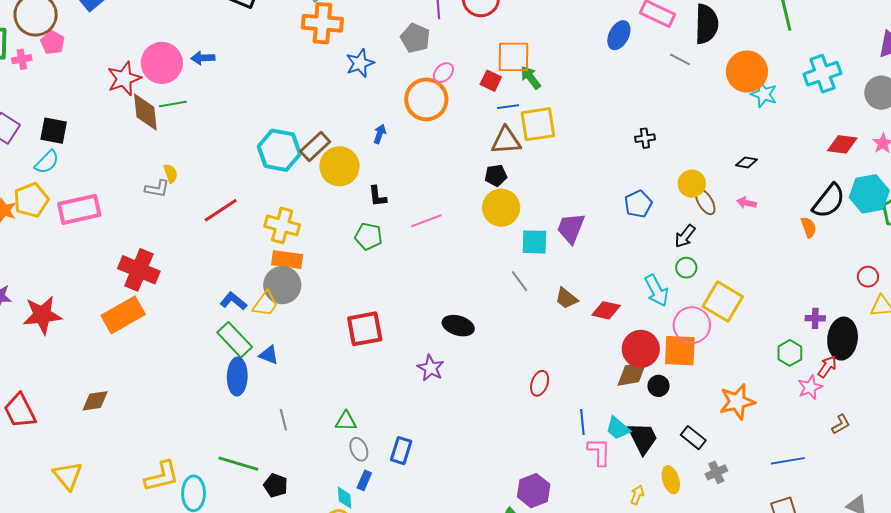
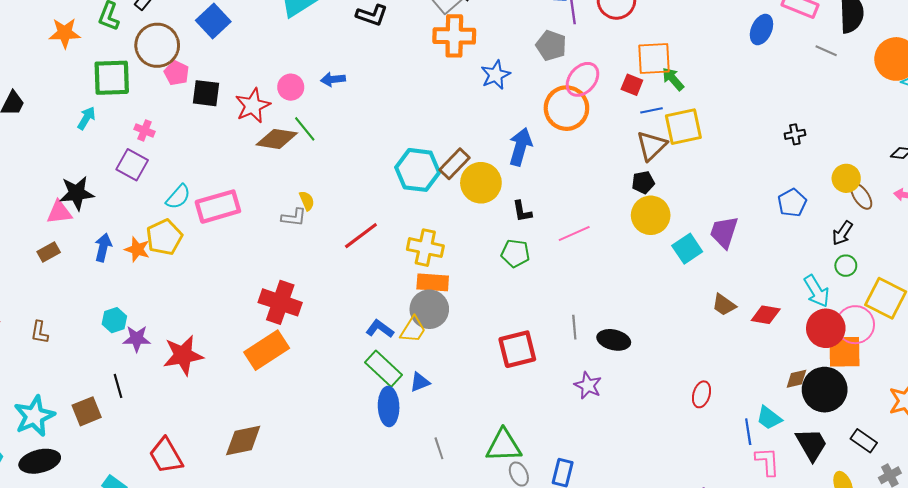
pink cross: (22, 59) -> (145, 130), moved, turned 36
pink circle: (162, 63) -> (291, 87), size x0.6
pink ellipse: (443, 73) -> (582, 79), size x1.6
green line: (173, 104) -> (305, 129), turned 64
brown diamond: (145, 112) -> (277, 139), turned -72
black square: (54, 131) -> (206, 93), moved
blue arrow: (380, 134) -> (520, 147), size x1.8
brown triangle: (506, 141) -> (652, 146), turned -36
pink rectangle: (79, 209) -> (218, 207), moved
cyan square: (534, 242) -> (687, 249), turned -32
gray line: (519, 281) -> (574, 327), moved, turned 35
red circle: (641, 349) -> (826, 328), moved
blue triangle: (269, 355) -> (420, 382), turned -40
brown diamond: (632, 374) -> (796, 379), size x0.7
black circle: (659, 386) -> (825, 390), size x2.0
brown diamond: (95, 401) -> (243, 441), size x1.4
green triangle: (346, 421) -> (504, 446), size x1.6
cyan trapezoid: (618, 428) -> (769, 418), moved

